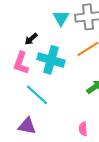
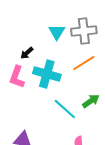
cyan line: (37, 95) -> (65, 109), moved

